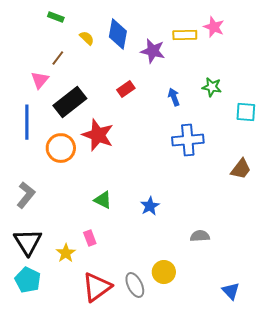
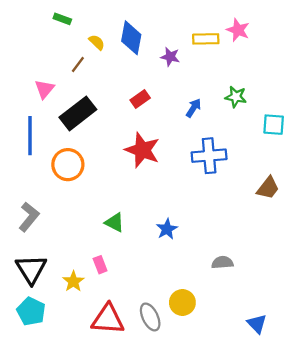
purple star: (153, 51) -> (170, 57), size x0.7
brown line: (58, 58) -> (78, 65), moved
blue arrow: (174, 97) -> (194, 108), turned 54
red star: (98, 135) -> (142, 150), moved
red triangle: (97, 287) -> (108, 319), turned 40

